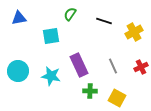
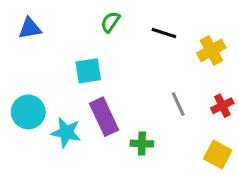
cyan square: (51, 36) -> (88, 71), moved
purple rectangle: (79, 65) -> (104, 117), moved
cyan star: (51, 76) -> (66, 132), moved
yellow square: (117, 98) -> (218, 155), moved

